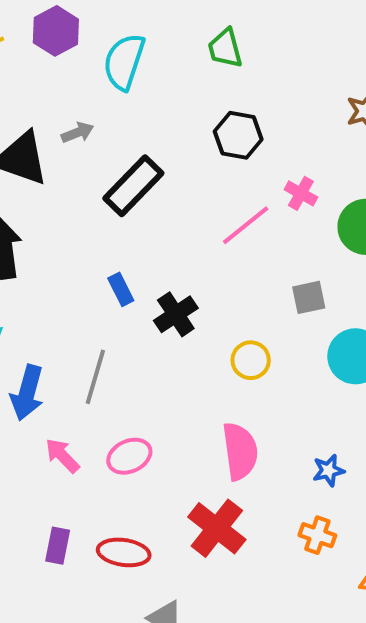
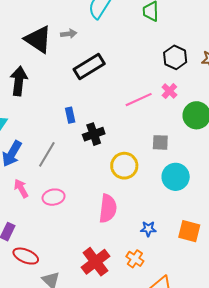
black hexagon: (238, 135) -> (175, 57), moved
yellow circle: (251, 360) -> (124, 166), size x1.4
red cross: (217, 528) -> (95, 262), moved
red ellipse: (124, 552) -> (26, 256), moved

